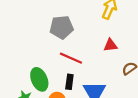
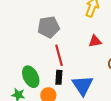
red line: (71, 58) -> (59, 55), turned 55

